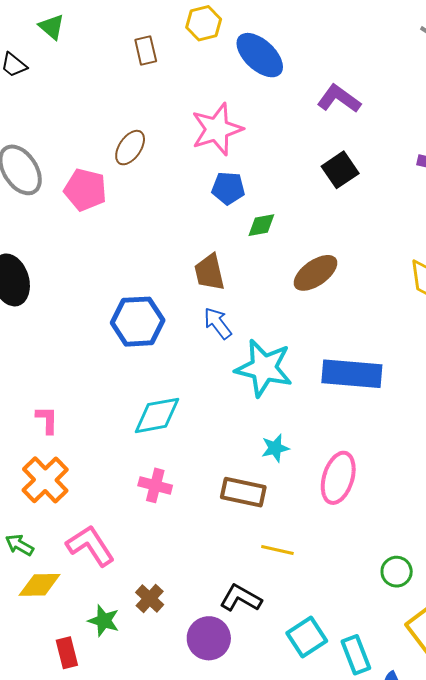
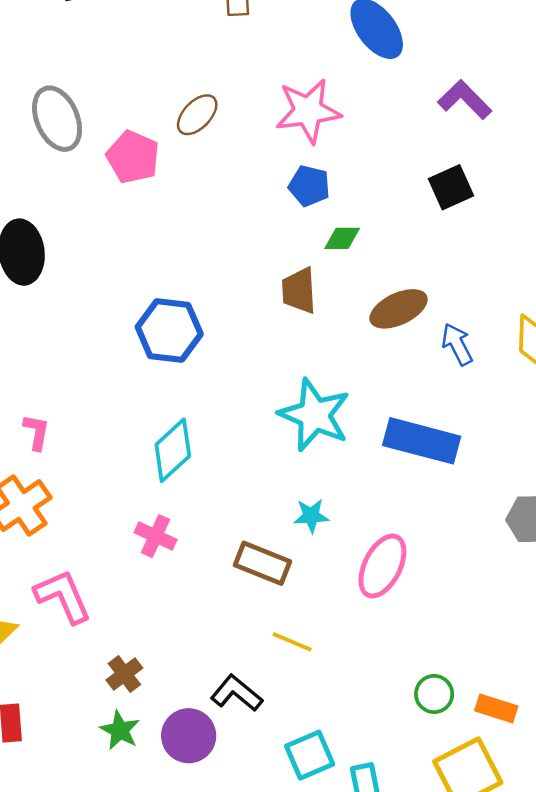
brown trapezoid: (209, 272) -> (299, 291), moved
blue arrow: (218, 323) -> (457, 344), moved
cyan diamond: (157, 415) -> (173, 450), turned -42
green star: (104, 621) -> (120, 730), moved

